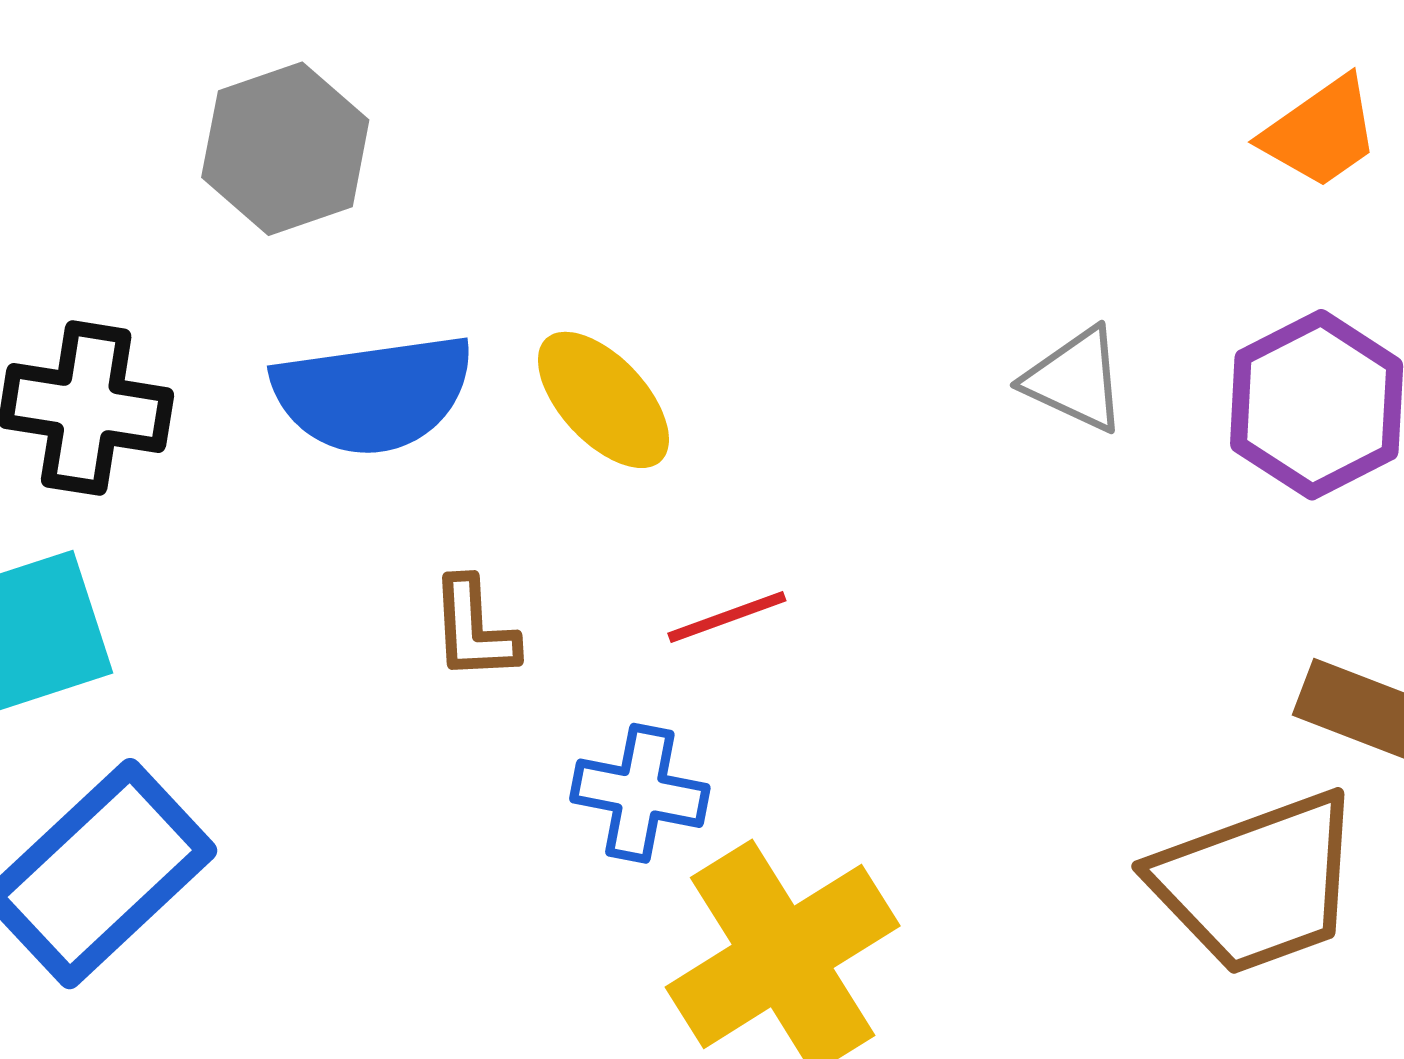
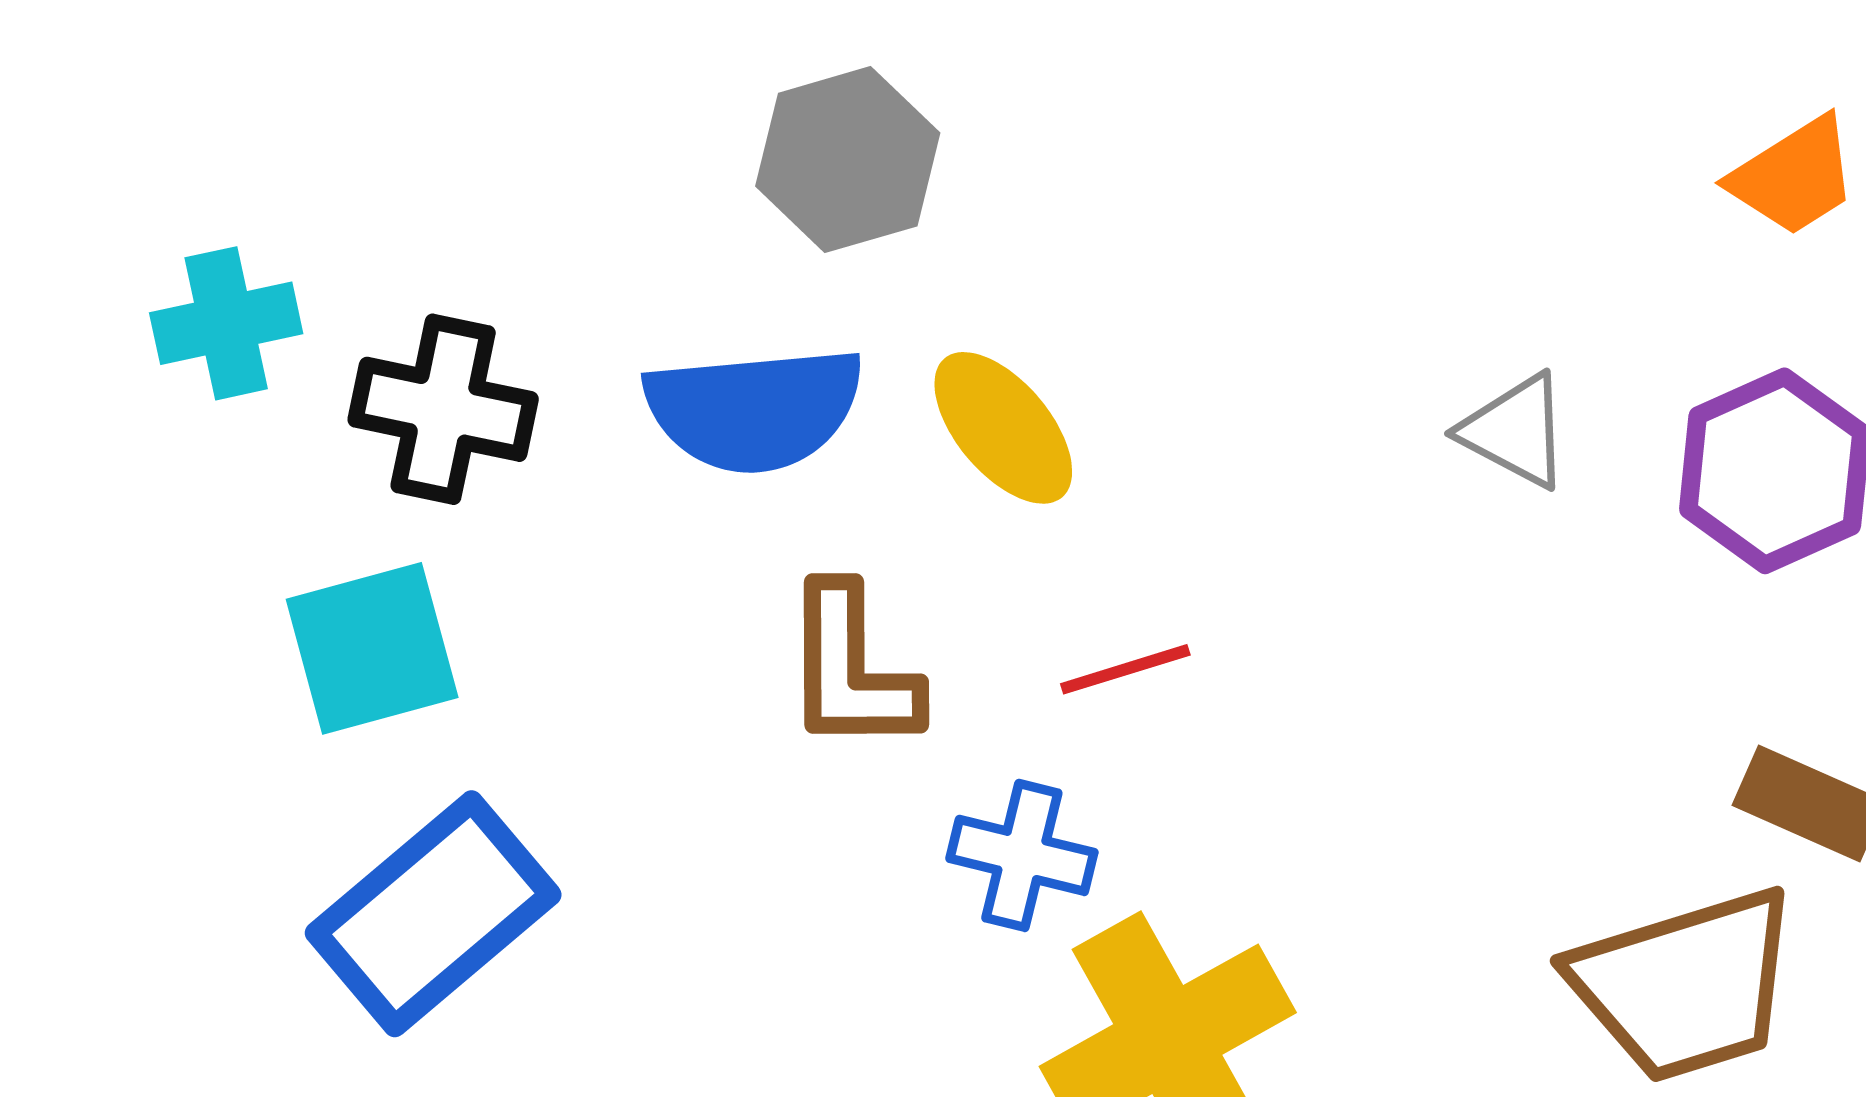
gray hexagon: (285, 149) -> (848, 160), moved
brown L-shape: (474, 629) -> (851, 669), size x1.5

